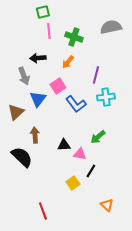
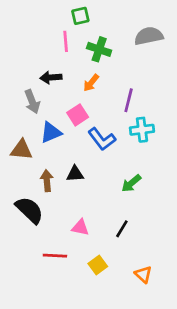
green square: (43, 12) -> (80, 16), moved
blue triangle: (38, 99) -> (51, 132), turned 30
brown triangle: (16, 112) -> (21, 150), turned 48
black triangle: (64, 145) -> (75, 174), moved
pink triangle: (80, 154) -> (80, 227), moved
yellow square: (73, 183) -> (98, 265), moved
red line: (43, 211) -> (55, 256), moved, turned -66

